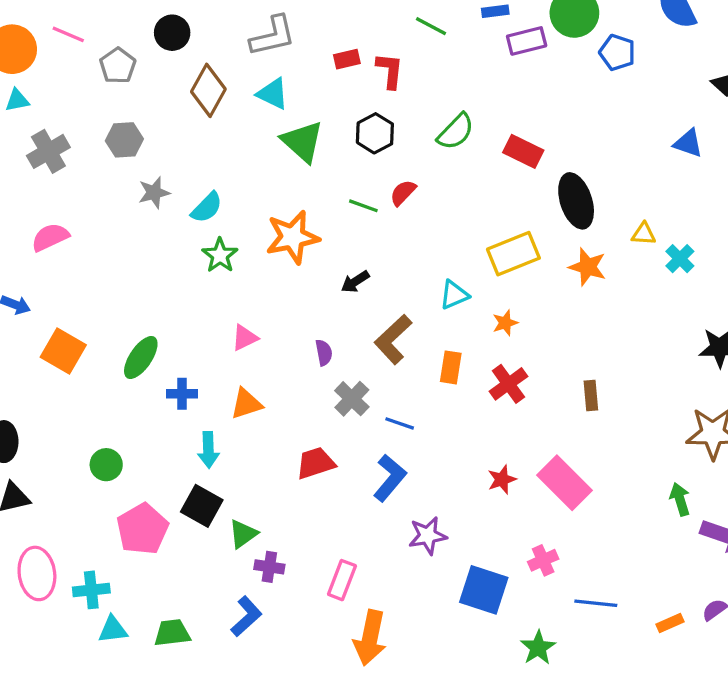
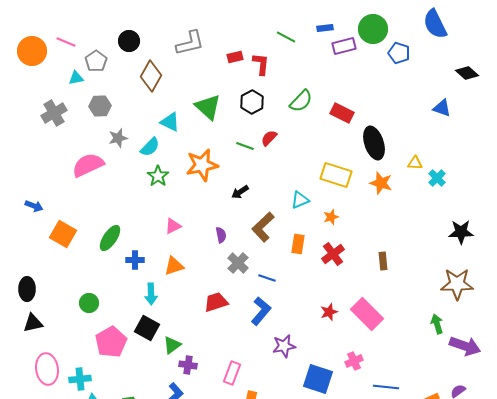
cyan triangle: (273, 94) -> (170, 122), moved
cyan triangle: (17, 100) -> (76, 78), moved
pink semicircle: (50, 237) -> (88, 165), moved, size x1.4
yellow rectangle: (513, 254) -> (336, 175), turned 40

